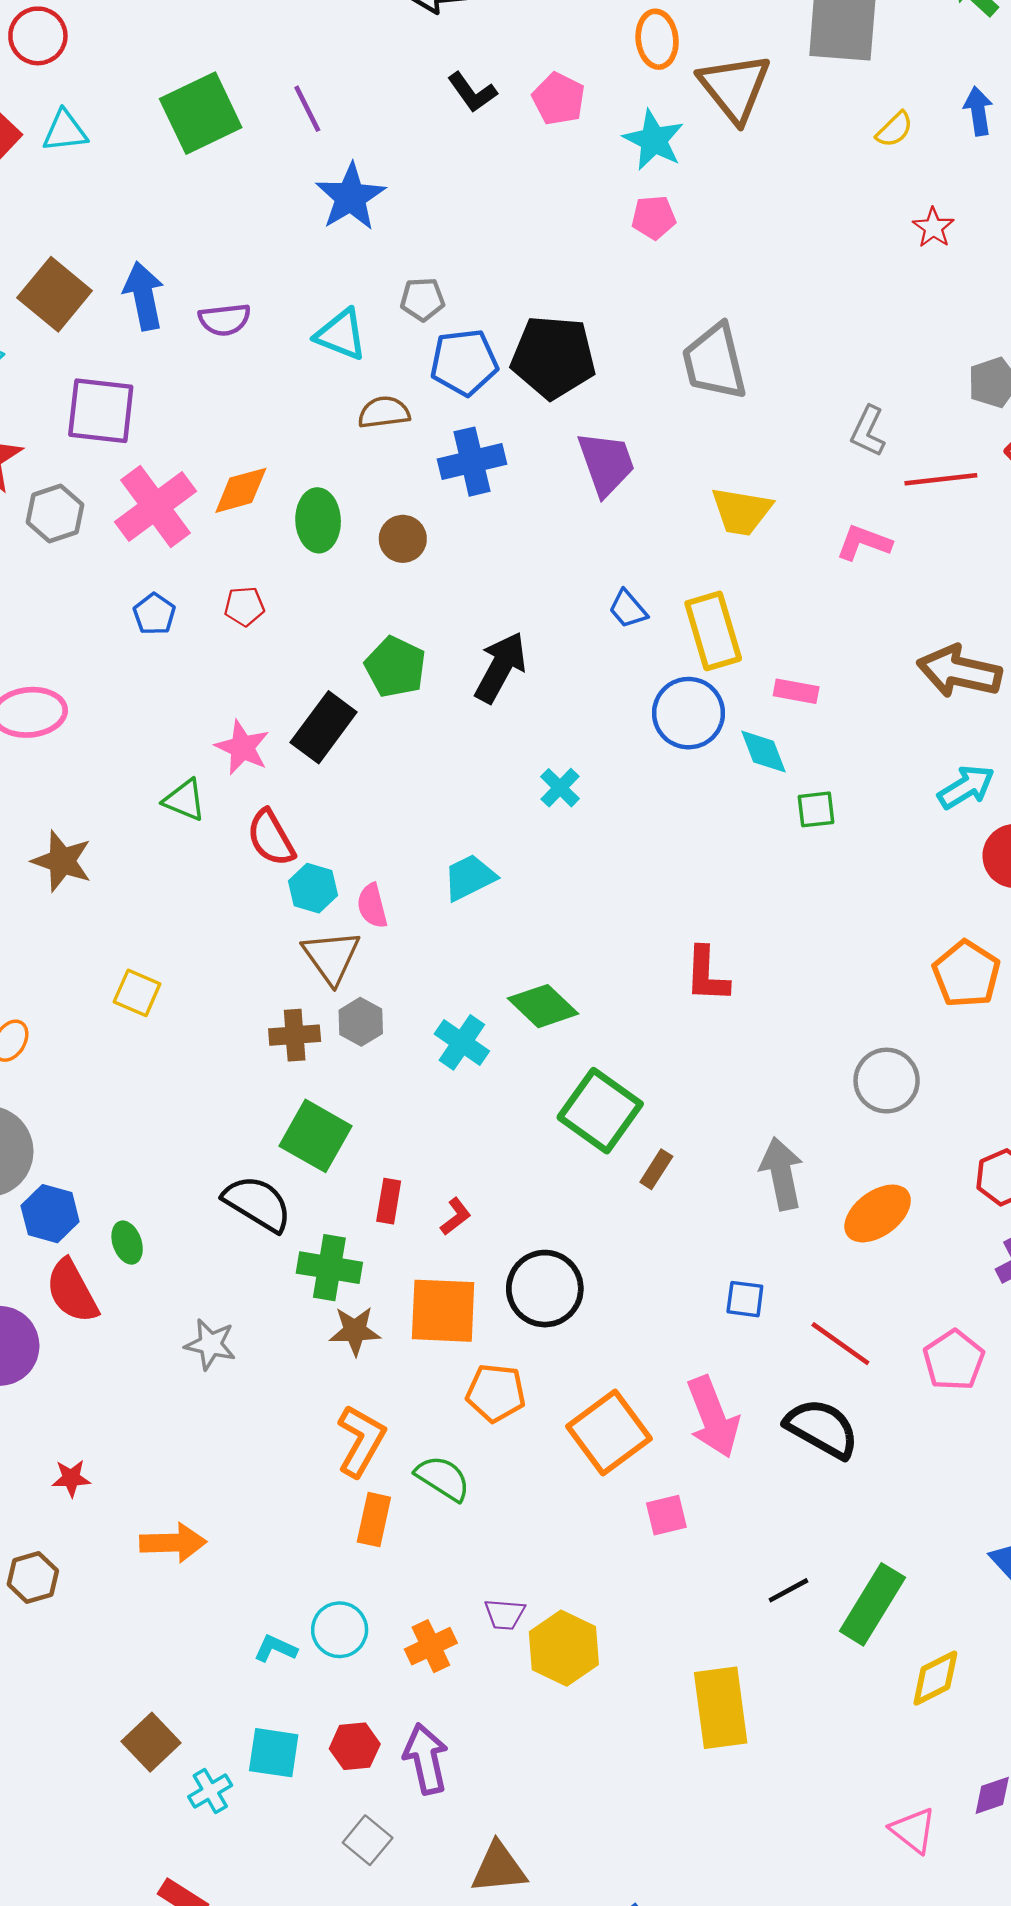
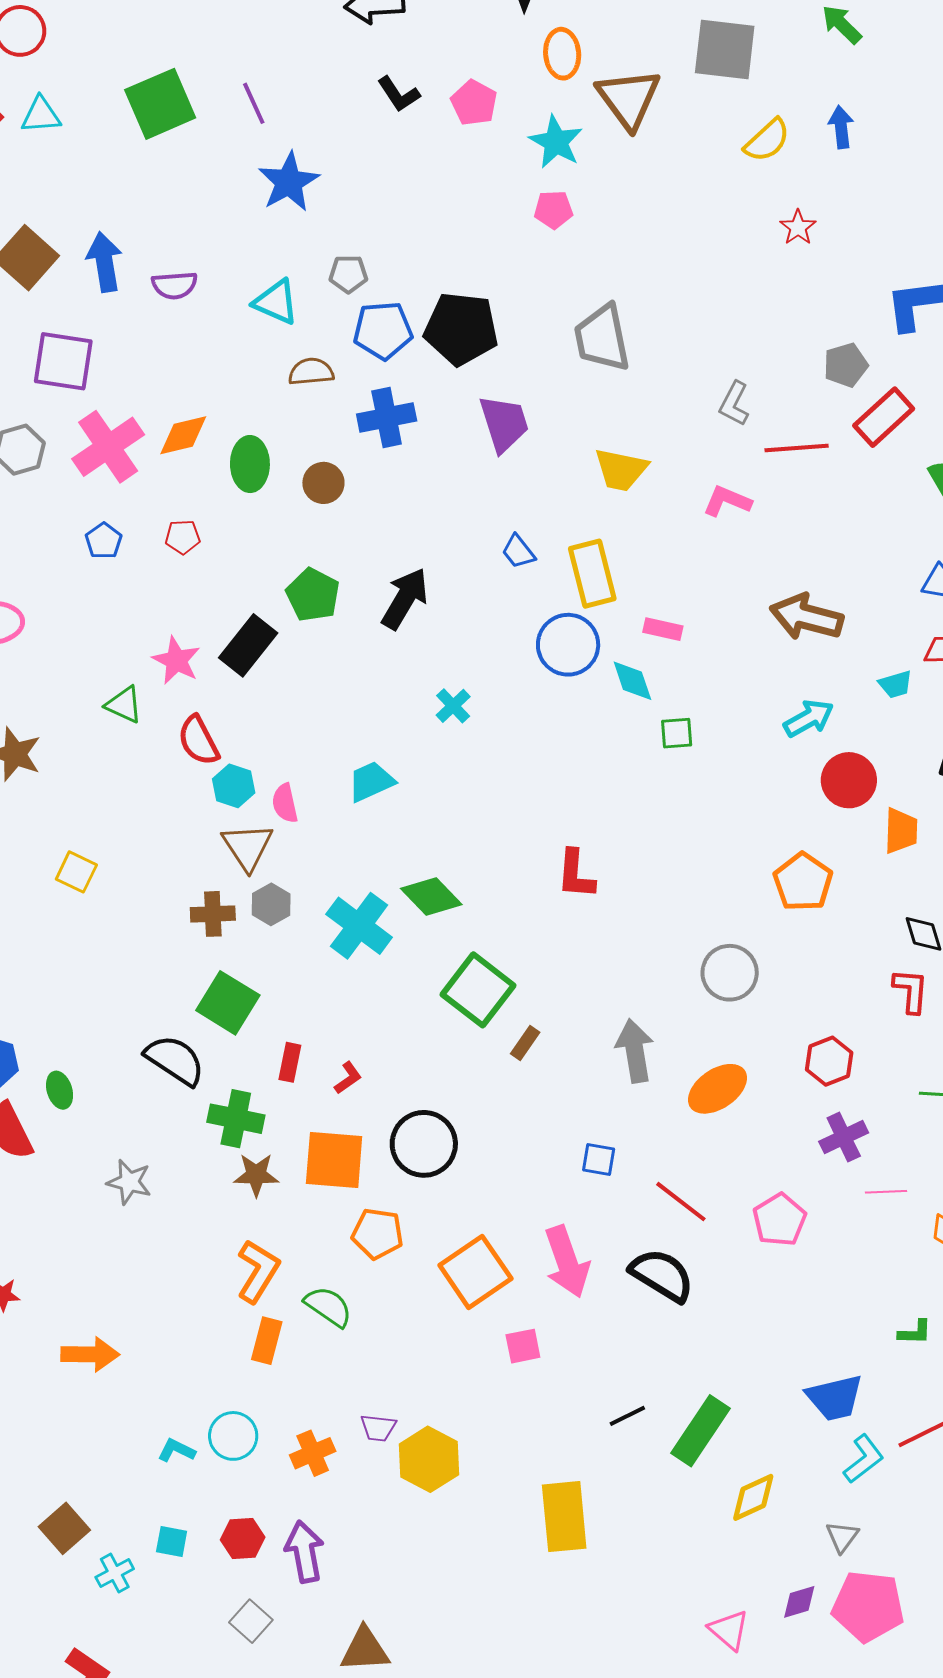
yellow semicircle: (894, 129) -> (767, 140), size x1.4
cyan cross: (462, 1042) -> (359, 926), size x1.4
cyan square: (274, 1753) -> (172, 1541), size x0.7

